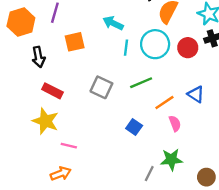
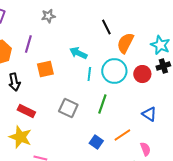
green line: (141, 83) -> (102, 104), turned -48
orange line: (164, 102) -> (122, 135), moved
pink semicircle: (175, 123) -> (145, 149), moved

